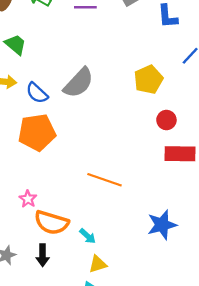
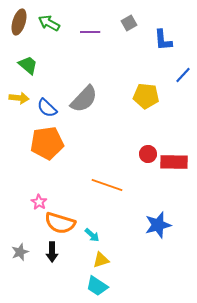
yellow pentagon: (148, 79) -> (146, 96), turned 30
red circle: (166, 120) -> (148, 154), moved

